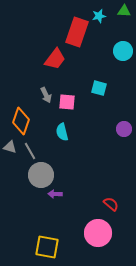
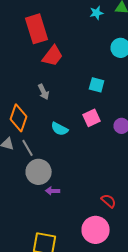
red rectangle: (77, 32) -> (37, 29), moved, turned -36
pink square: (67, 102) -> (92, 118), moved, turned -30
cyan semicircle: (62, 132) -> (60, 129), turned -48

